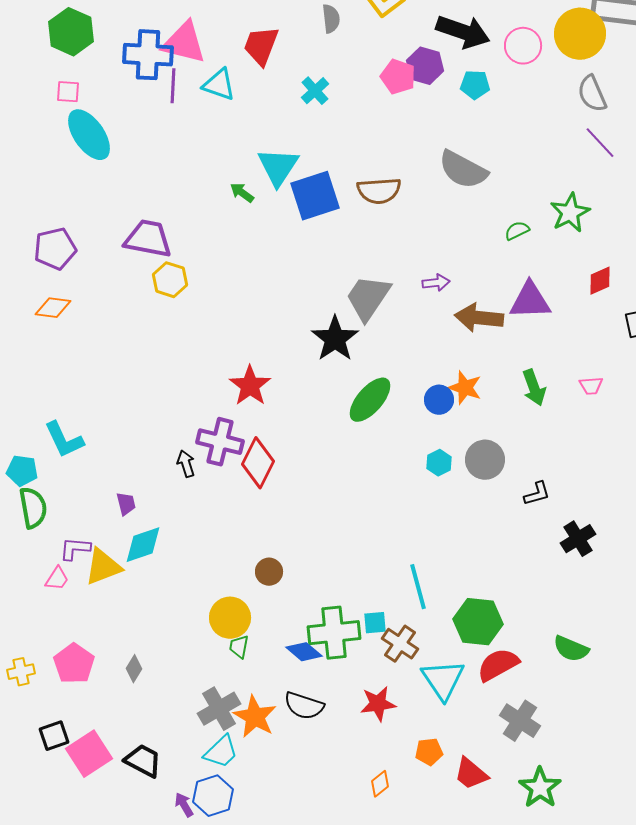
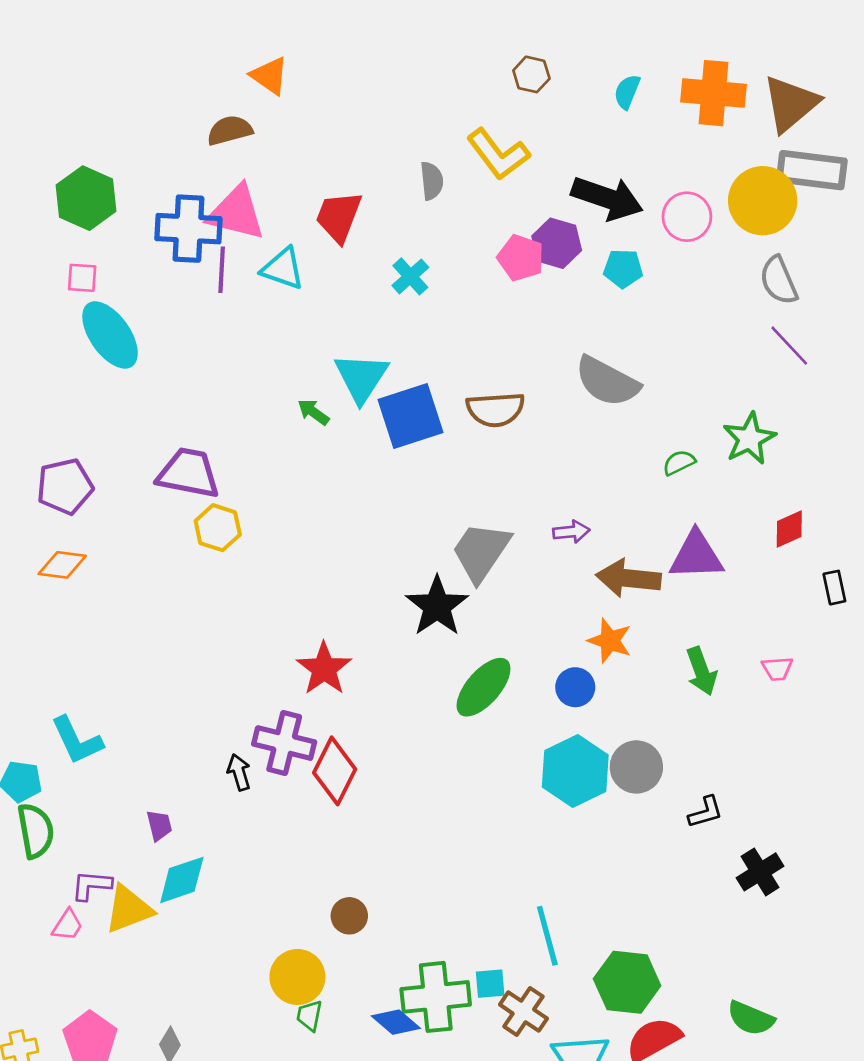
orange star: (465, 388) -> (610, 641), moved
cyan hexagon: (439, 463) -> (575, 771), size x2.0

